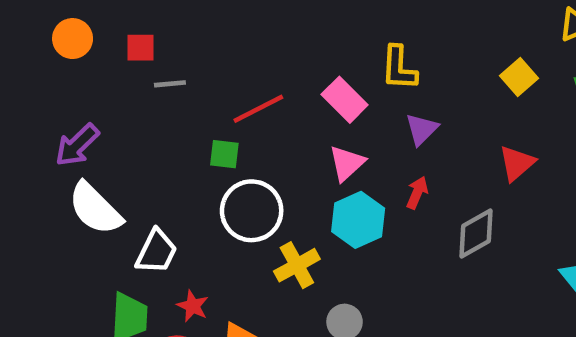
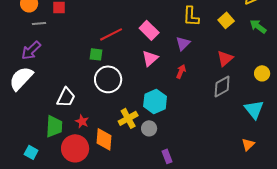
yellow L-shape: (399, 68) -> (191, 16), moved
gray line: (170, 84) -> (39, 23), moved
white semicircle: (95, 209) -> (21, 78), moved, turned 88
cyan hexagon: (358, 220) -> (155, 101), moved
gray diamond: (476, 233) -> (222, 86), moved
yellow cross: (297, 265) -> (128, 118), moved

